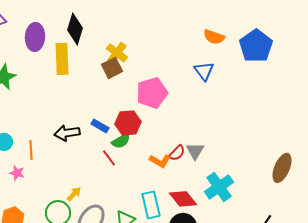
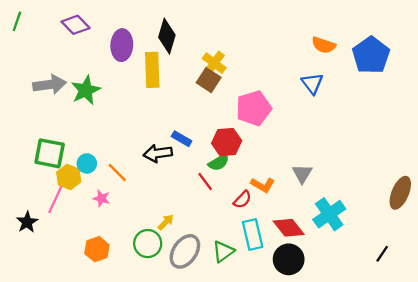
brown square: (112, 68) -> (209, 80), turned -30
blue rectangle: (100, 126) -> (182, 139), moved
orange line: (31, 150) -> (117, 173), turned -42
red semicircle: (177, 153) -> (242, 200), moved

